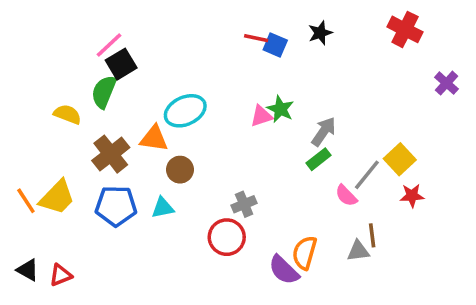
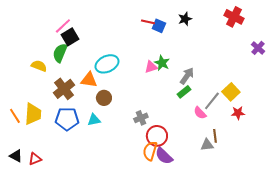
yellow trapezoid: (57, 197) -> (33, 114), turned -40
red circle: (227, 237) -> (157, 136), moved
orange semicircle: (305, 253) -> (150, 151), moved

